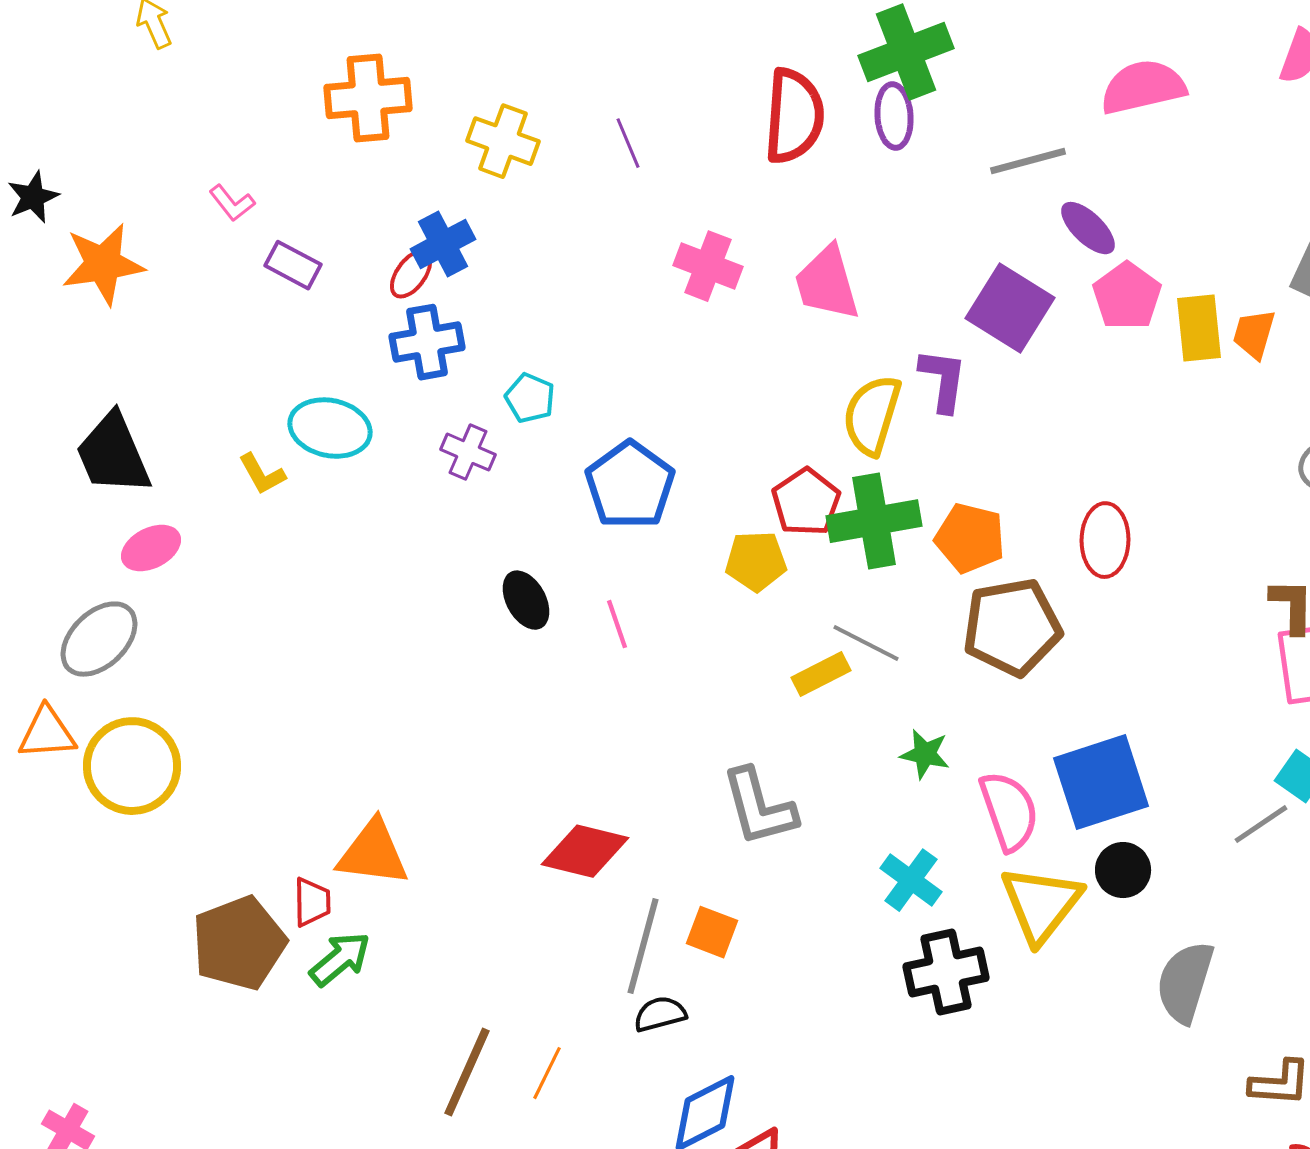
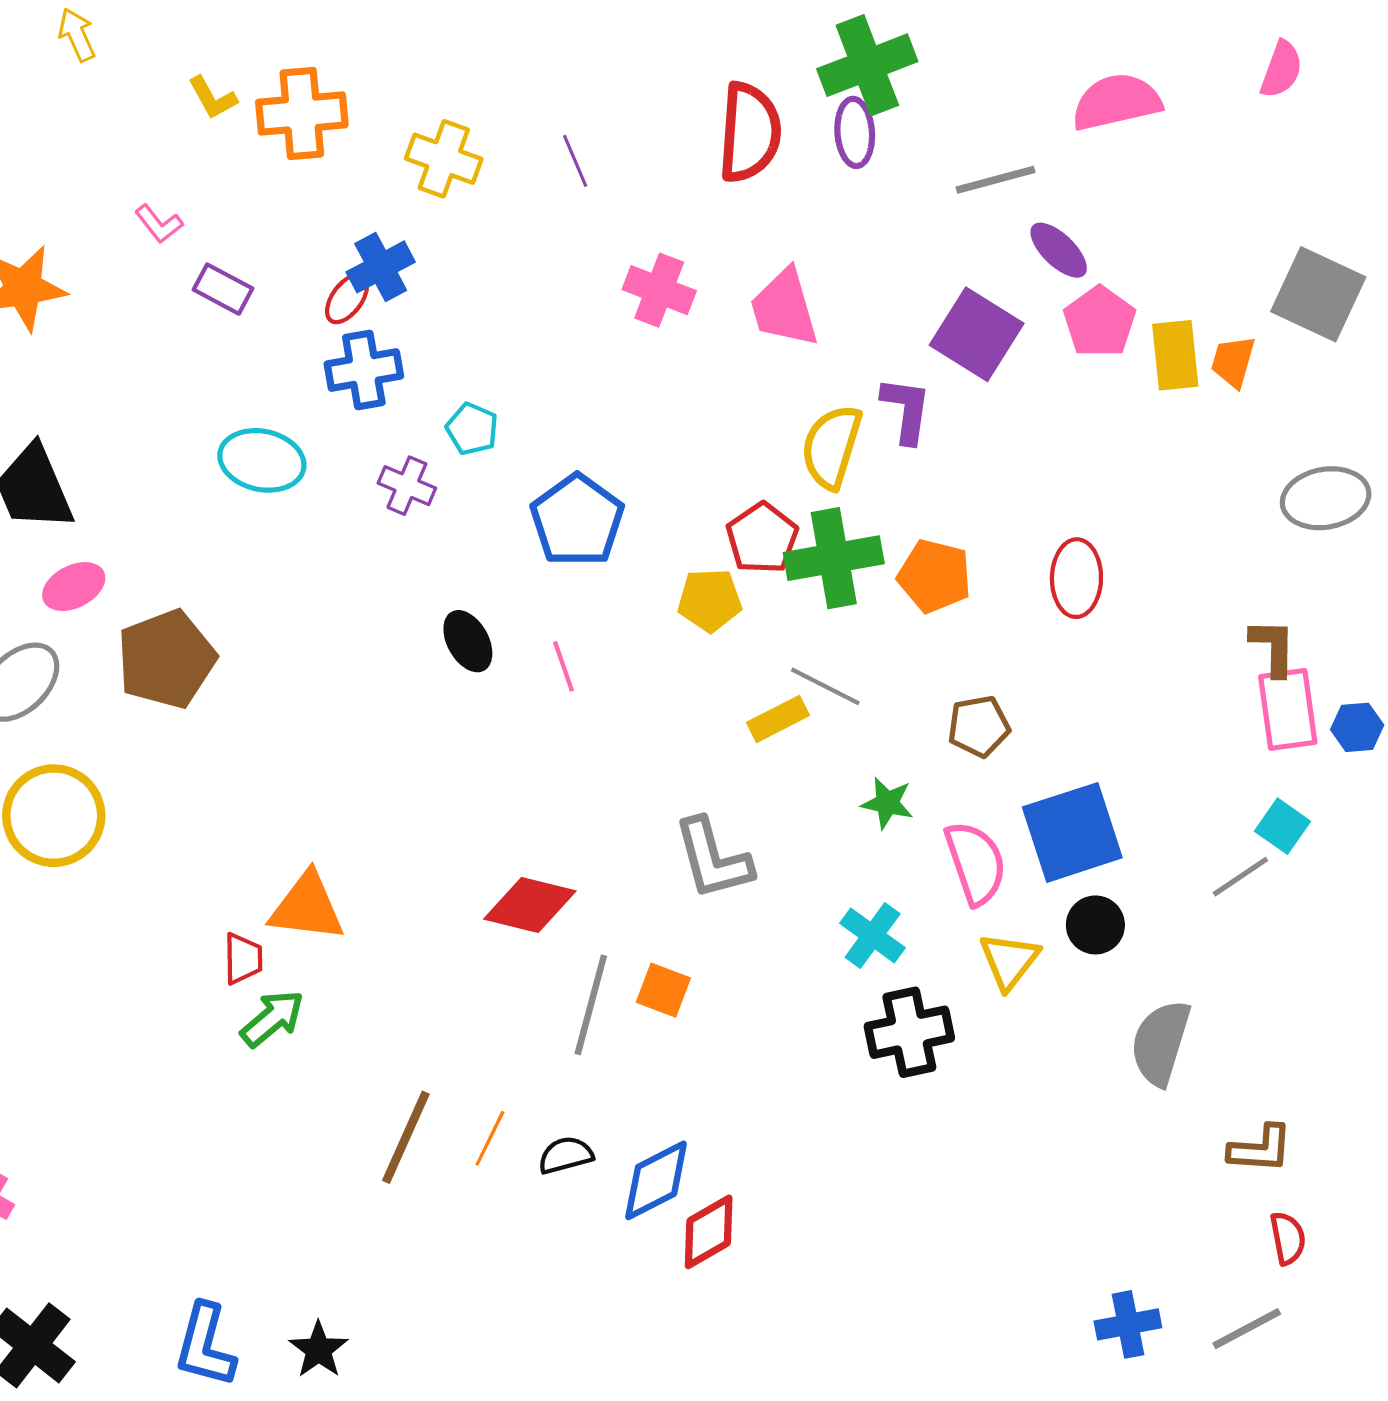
yellow L-shape: (262, 474) -> (212, 98), moved
brown pentagon: (1012, 627) -> (979, 726), moved, size x0.6
yellow triangle: (1041, 904) -> (1009, 961), size x0.7
brown pentagon: (239, 943) -> (166, 659), moved
black semicircle: (660, 1014) -> (566, 1155), moved

